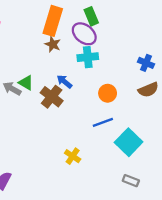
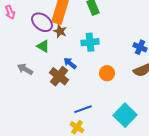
purple ellipse: (84, 34) -> (42, 22), moved
green triangle: (26, 83) -> (43, 46), moved
blue line: (103, 122) -> (83, 109), moved

